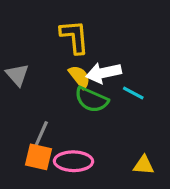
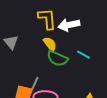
white arrow: (104, 73) -> (69, 25), moved
gray line: (41, 135) -> (34, 85), moved

